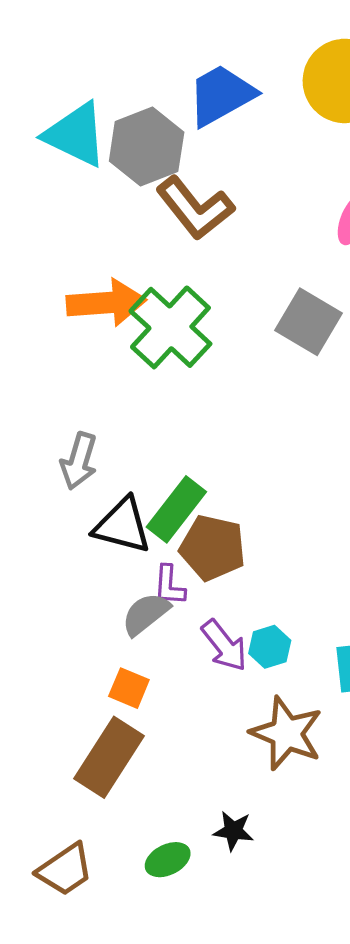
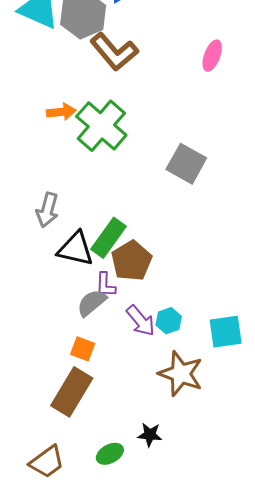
orange arrow: (106, 303) -> (61, 112), size x0.6
gray square: (309, 322) -> (186, 164), moved
brown pentagon: (213, 548) -> (132, 261), turned 30

